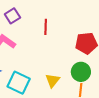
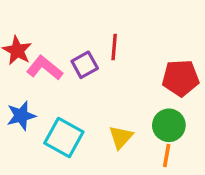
purple square: (12, 16) -> (85, 65), moved

